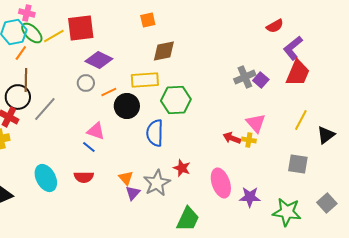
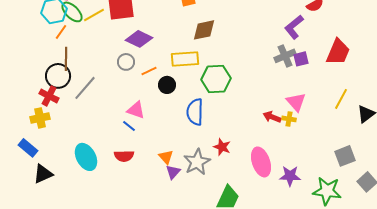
purple L-shape: (293, 48) -> (294, 27), moved
purple square: (261, 80) -> (301, 59), turned 35
black circle: (127, 106) -> (167, 85), size x0.7
gray square: (298, 164) -> (345, 156), moved, turned -30

